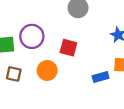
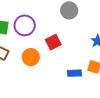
red square: (68, 48) -> (53, 42), turned 35

